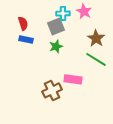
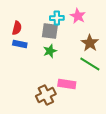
red semicircle: (23, 23) -> (17, 28), turned 32
gray square: (56, 26) -> (50, 31), turned 30

